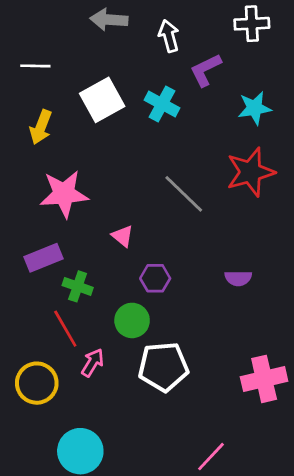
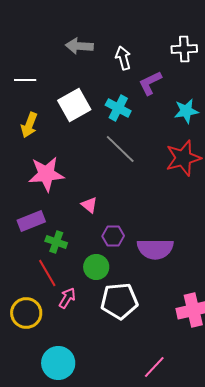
gray line: (184, 194) -> (120, 149), moved
purple semicircle: (238, 278) -> (155, 249), moved, size x1.8

